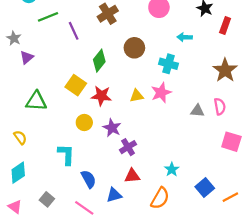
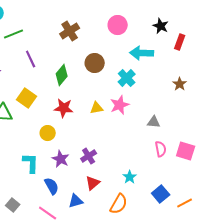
purple line: (74, 31) -> (31, 59), moved
cyan arrow: (185, 37) -> (142, 53), size x1.6
cyan cross: (169, 64) -> (127, 78), turned 30
brown star: (225, 70) -> (180, 84), size x0.6
yellow square: (76, 85) -> (27, 98), moved
pink semicircle: (220, 106) -> (161, 149), moved
purple star: (112, 128) -> (61, 159), moved
red triangle: (132, 176) -> (93, 183), turned -35

